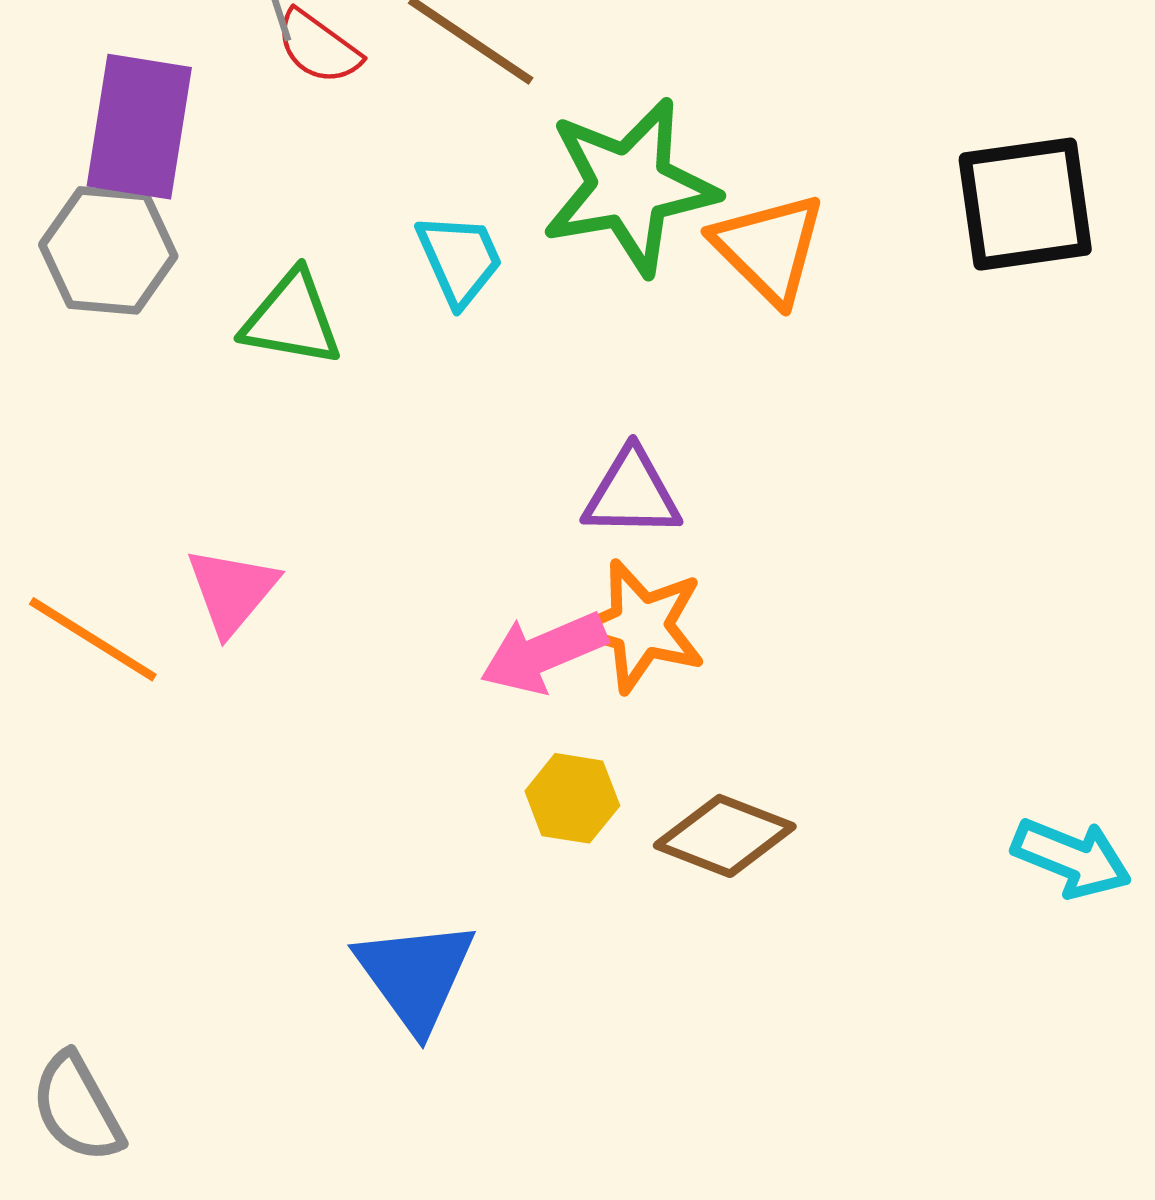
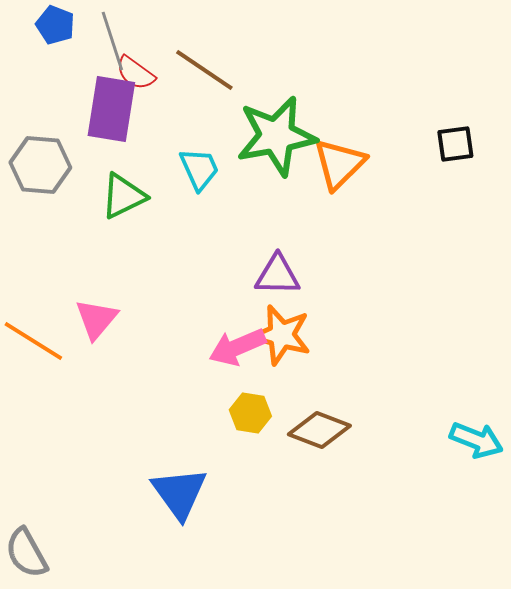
purple rectangle: (139, 127) -> (111, 109), moved
black square: (1025, 204) -> (455, 144), size x0.6
orange triangle: (769, 248) -> (339, 164), turned 30
green triangle: (292, 319) -> (123, 196), turned -36

